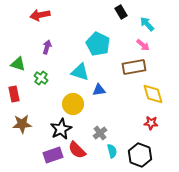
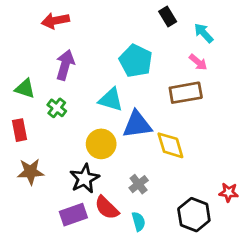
purple arrow: (47, 47) -> (65, 65), size x1.5
blue triangle: (99, 90) -> (137, 125), size x1.6
yellow diamond: (153, 94) -> (170, 145), moved
red star: (151, 123) -> (229, 192), moved
cyan semicircle: (112, 151) -> (139, 222), moved

